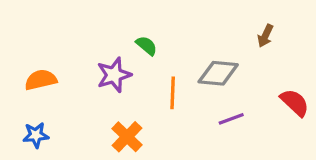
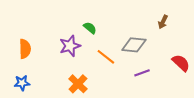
orange semicircle: (41, 80) -> (25, 49), turned 102
orange line: (173, 93) -> (106, 57), turned -54

